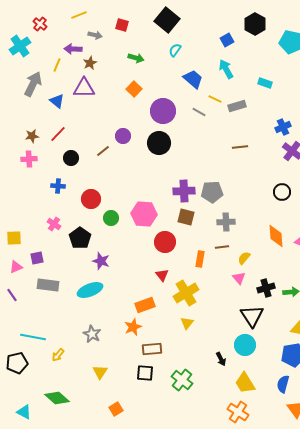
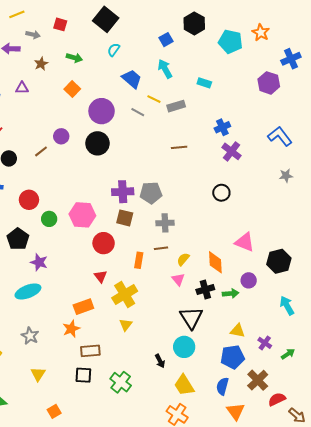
brown star: (90, 63) -> (41, 64), moved
purple triangle: (84, 88) -> (22, 88), size x0.6
orange diamond: (276, 236) -> (215, 262), moved

